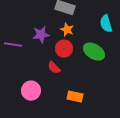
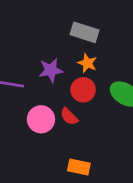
pink circle: (31, 91) -> (41, 119), moved
orange rectangle: (75, 97) -> (79, 167), moved

